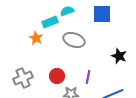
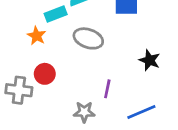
red circle: (57, 76) -> (45, 74), moved
gray cross: (23, 78) -> (19, 90), turned 30

